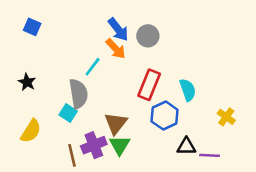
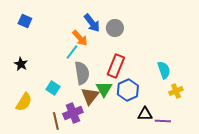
orange arrow: (116, 49) -> (80, 38), moved
cyan semicircle: (188, 90) -> (164, 70), moved
gray semicircle: (78, 94) -> (82, 73), moved
yellow cross: (226, 117) -> (176, 91), turned 32
green triangle: (120, 145) -> (104, 89), moved

